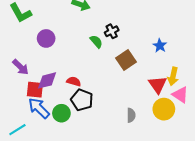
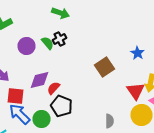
black cross: (112, 31) -> (60, 39), moved
green semicircle: (96, 42) -> (48, 43), moved
purple diamond: (47, 80) -> (40, 80), moved
red semicircle: (74, 81) -> (54, 88), turned -64

